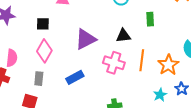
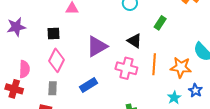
green rectangle: (150, 19) -> (160, 23), turned 40
black triangle: (123, 36) -> (134, 41), turned 42
orange star: (168, 65) -> (181, 67), turned -30

